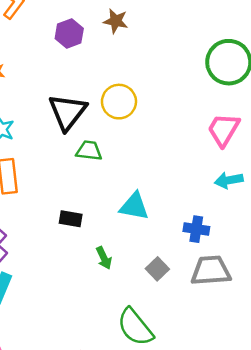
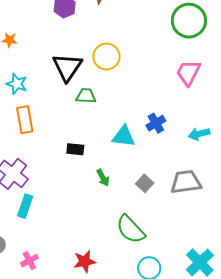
cyan arrow: (229, 180) -> (199, 134), moved
blue cross: (196, 229) -> (156, 123), moved, turned -36

